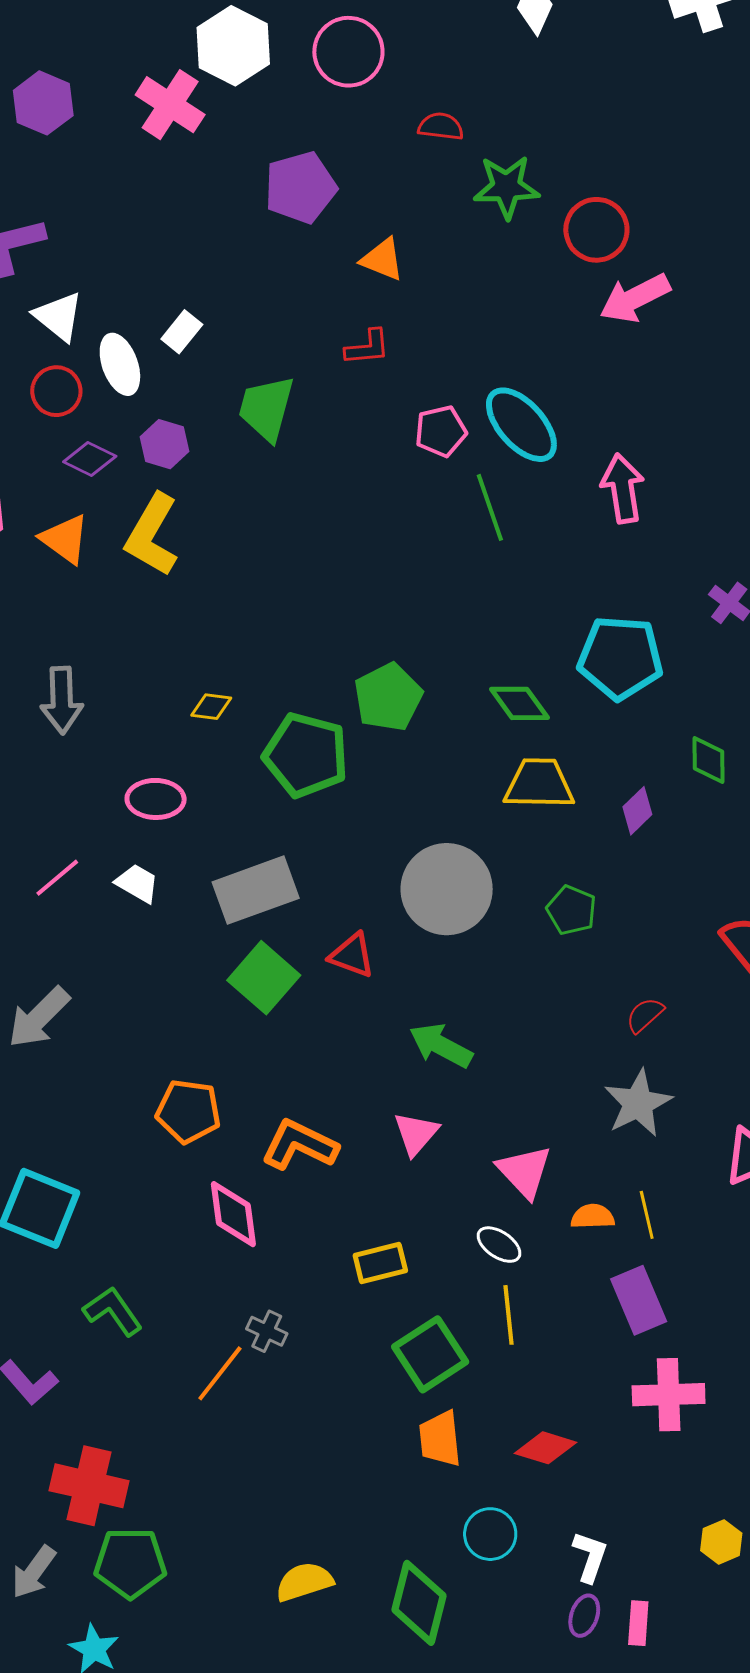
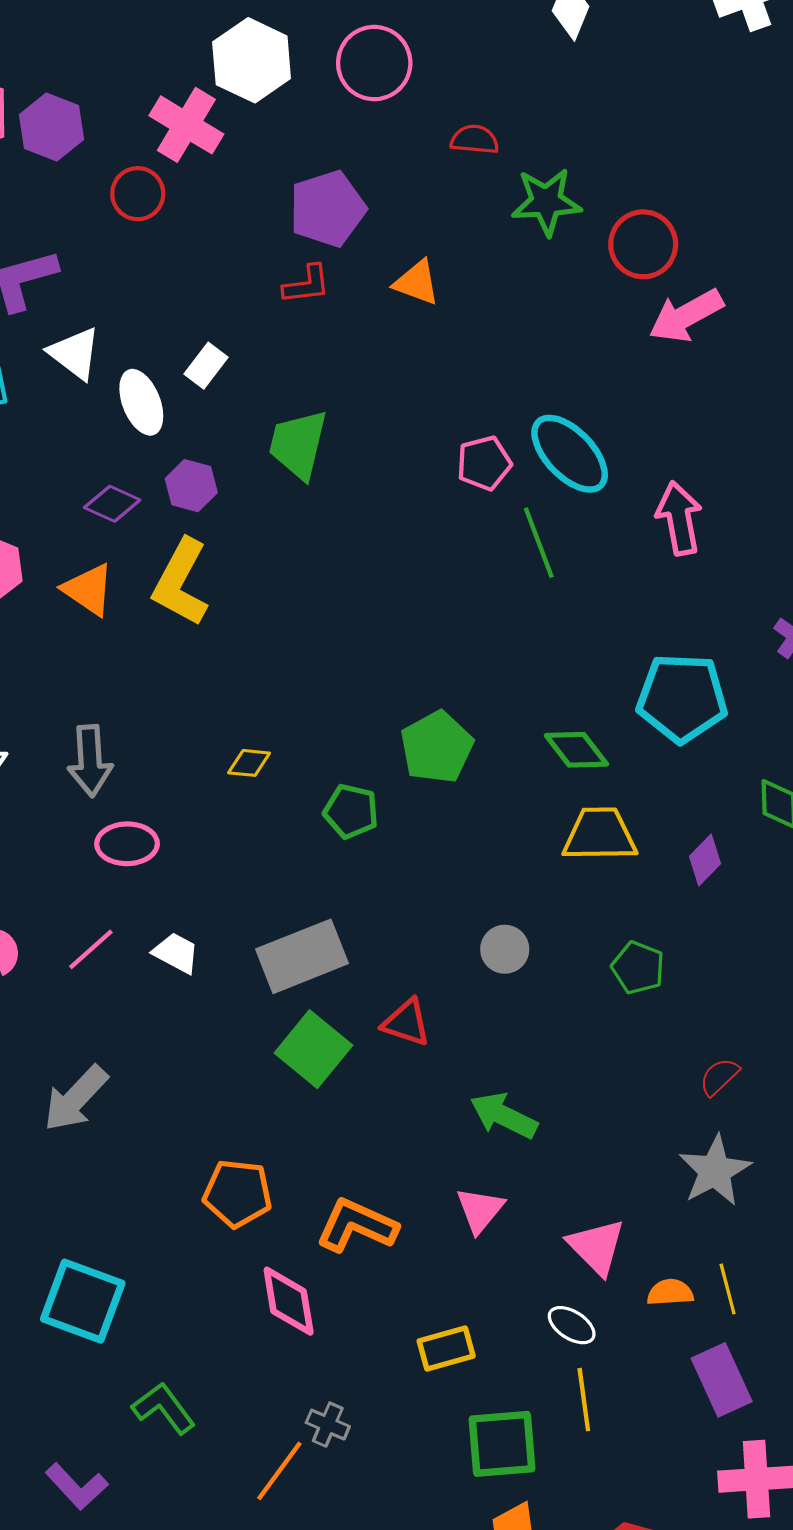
red L-shape: (368, 347) -> (307, 284), moved
red circle: (56, 391) -> (138, 194), moved
green pentagon: (306, 755) -> (351, 811), size x0.6
pink ellipse: (156, 799) -> (127, 844), moved
gray circle: (447, 889) -> (505, 949), size x0.5
green square: (430, 1354) -> (502, 1444), turned 30

